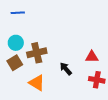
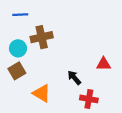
brown cross: (37, 53) -> (42, 37), moved
red cross: (97, 80) -> (89, 99), moved

